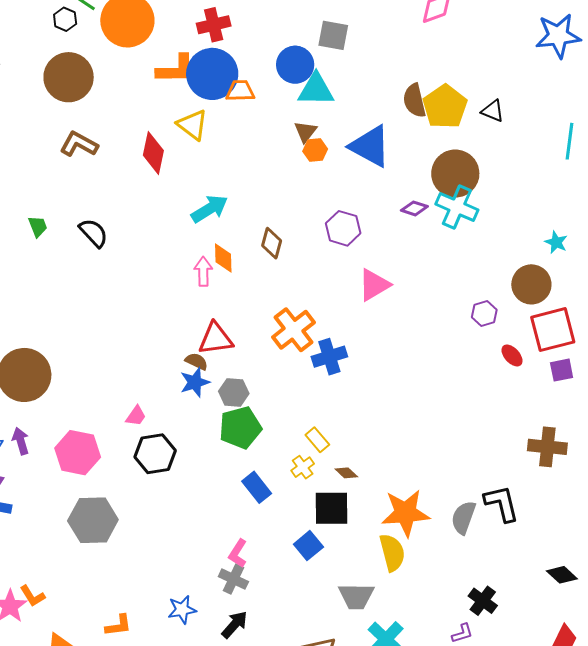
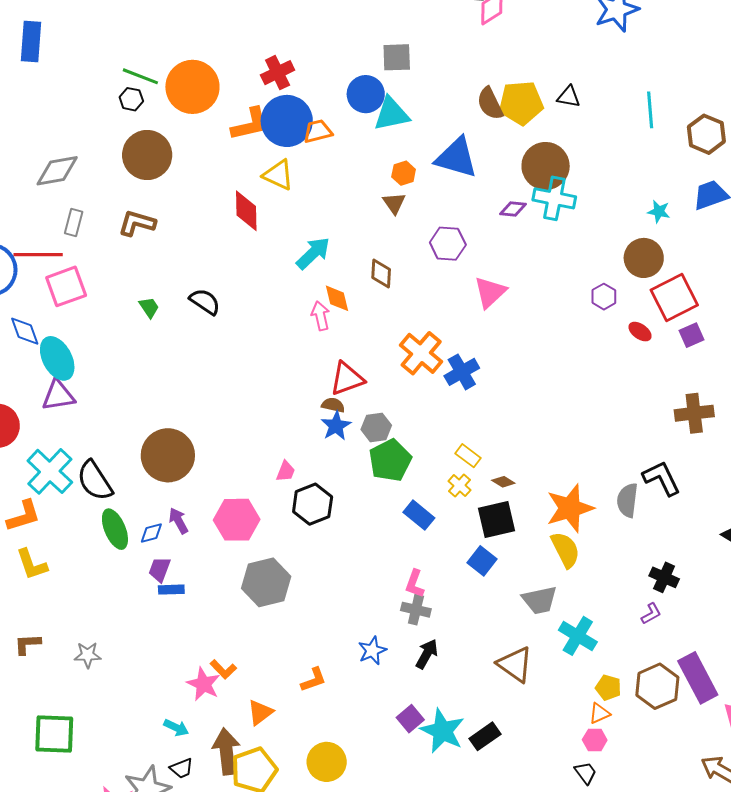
yellow pentagon: (445, 107) -> (521, 103), turned -30
brown triangle: (305, 132) -> (394, 203), moved
brown L-shape: (79, 144) -> (137, 223), moved

